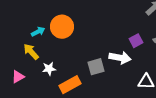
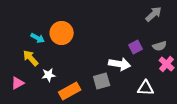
cyan arrow: (38, 32) -> (38, 38), turned 56
gray square: (96, 67) -> (102, 81), moved

